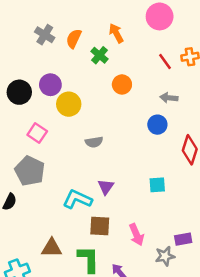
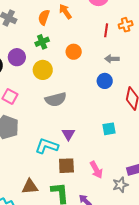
orange semicircle: (74, 39) -> (44, 17), moved
green cross: (99, 55) -> (42, 42), moved, turned 32
red line: (165, 61) -> (106, 30), turned 48
yellow circle: (69, 104) -> (43, 70), moved
gray semicircle: (94, 142) -> (56, 99), size x1.5

